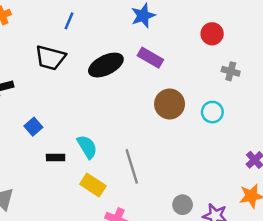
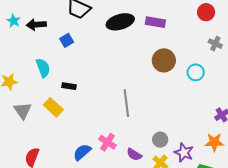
purple rectangle: (150, 58) -> (155, 22), turned -30
blue square: (33, 127) -> (67, 40), moved
cyan semicircle: (87, 147) -> (43, 68), moved
yellow rectangle: (93, 185) -> (53, 107), moved

